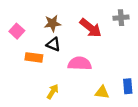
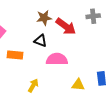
brown star: (52, 23) -> (44, 18), moved
black triangle: (53, 44) -> (40, 41), moved

